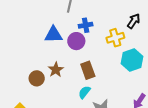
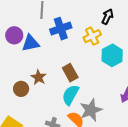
blue cross: (86, 25) -> (61, 29), size x1.5
purple circle: (76, 41) -> (14, 35), moved
cyan semicircle: (84, 92) -> (70, 95), size x1.5

